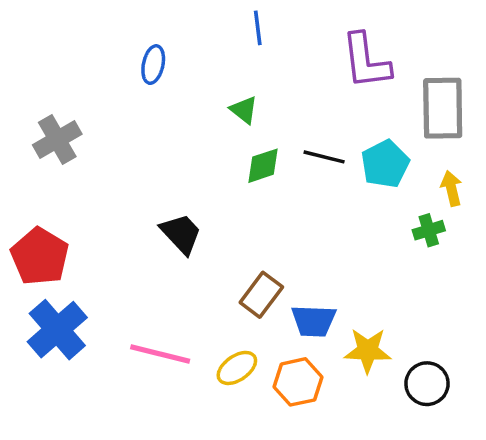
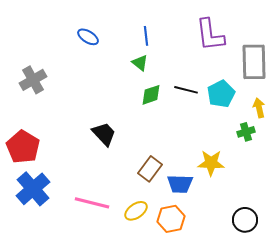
blue line: (258, 28) -> (146, 36), moved
blue ellipse: (153, 65) -> (88, 37), turned -70
yellow star: (368, 351) -> (211, 163), moved

